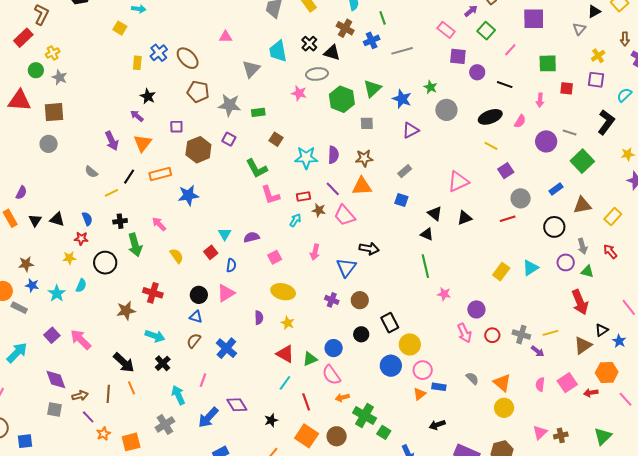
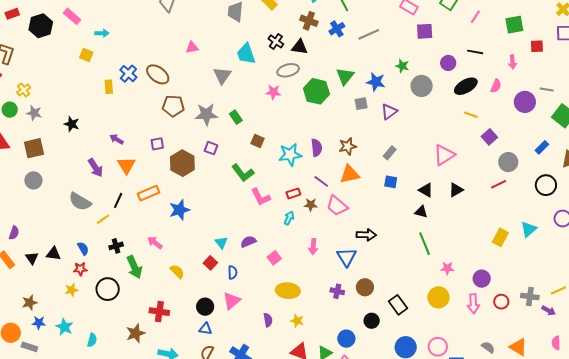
purple circle: (477, 72) -> (448, 63), moved
black star: (148, 96) -> (72, 124), moved
green rectangle: (258, 112) -> (236, 117), turned 72
gray square: (367, 123) -> (361, 104), moved
gray semicircle: (91, 172) -> (80, 202), size x1.6
cyan semicircle: (81, 286) -> (92, 340), moved
pink arrow: (464, 333) -> (473, 304), turned 30
yellow circle: (410, 344) -> (438, 297), moved

